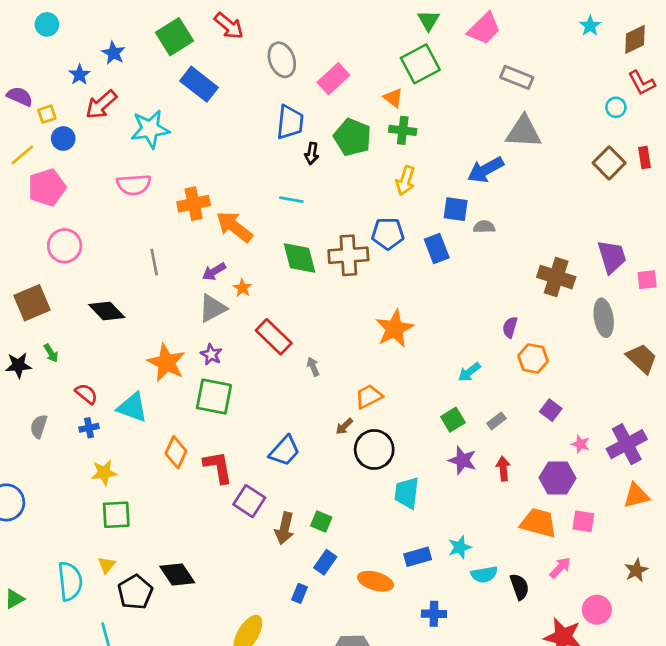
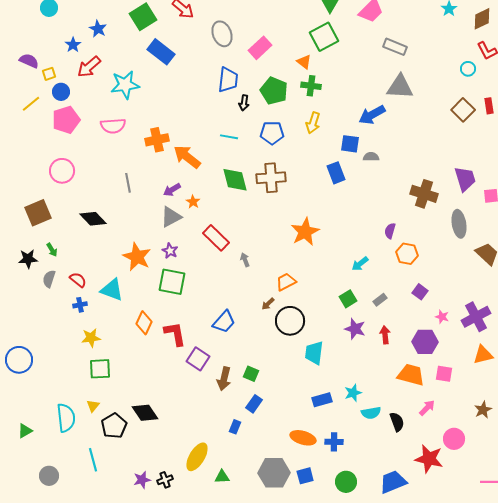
pink pentagon: (47, 187) -> (66, 120), moved
blue pentagon: (388, 234) -> (272, 133), moved
gray semicircle: (39, 426) -> (49, 279), moved
orange ellipse: (376, 581) -> (303, 438), moved

